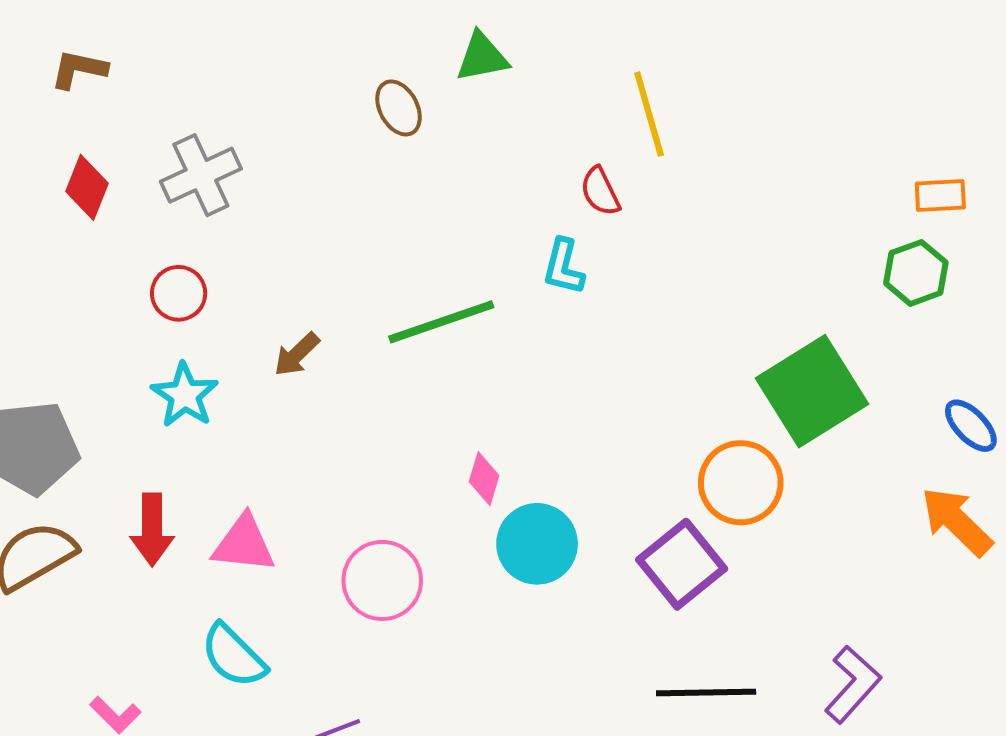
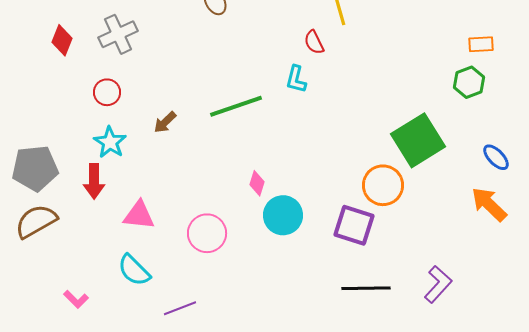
red arrow: (152, 530) -> (94, 181), moved
purple square: (682, 564) -> (354, 225), turned -33

